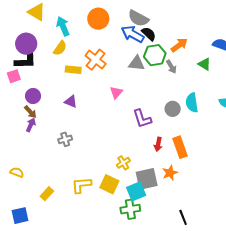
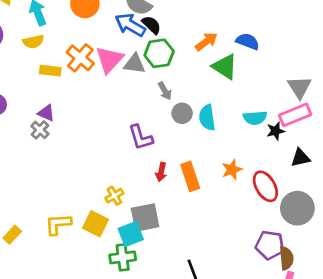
orange arrow: (179, 45) -> (206, 42), moved
yellow semicircle: (60, 48) -> (33, 42), turned 42
green triangle: (204, 64) -> (225, 67), size x1.5
gray arrow: (171, 67) -> (165, 91), moved
pink triangle: (116, 92) -> (109, 60), moved, size x1.6
gray circle: (173, 109) -> (182, 113), moved
gray cross: (65, 139) -> (40, 130), moved, turned -32
orange star: (170, 173) -> (232, 170), moved

